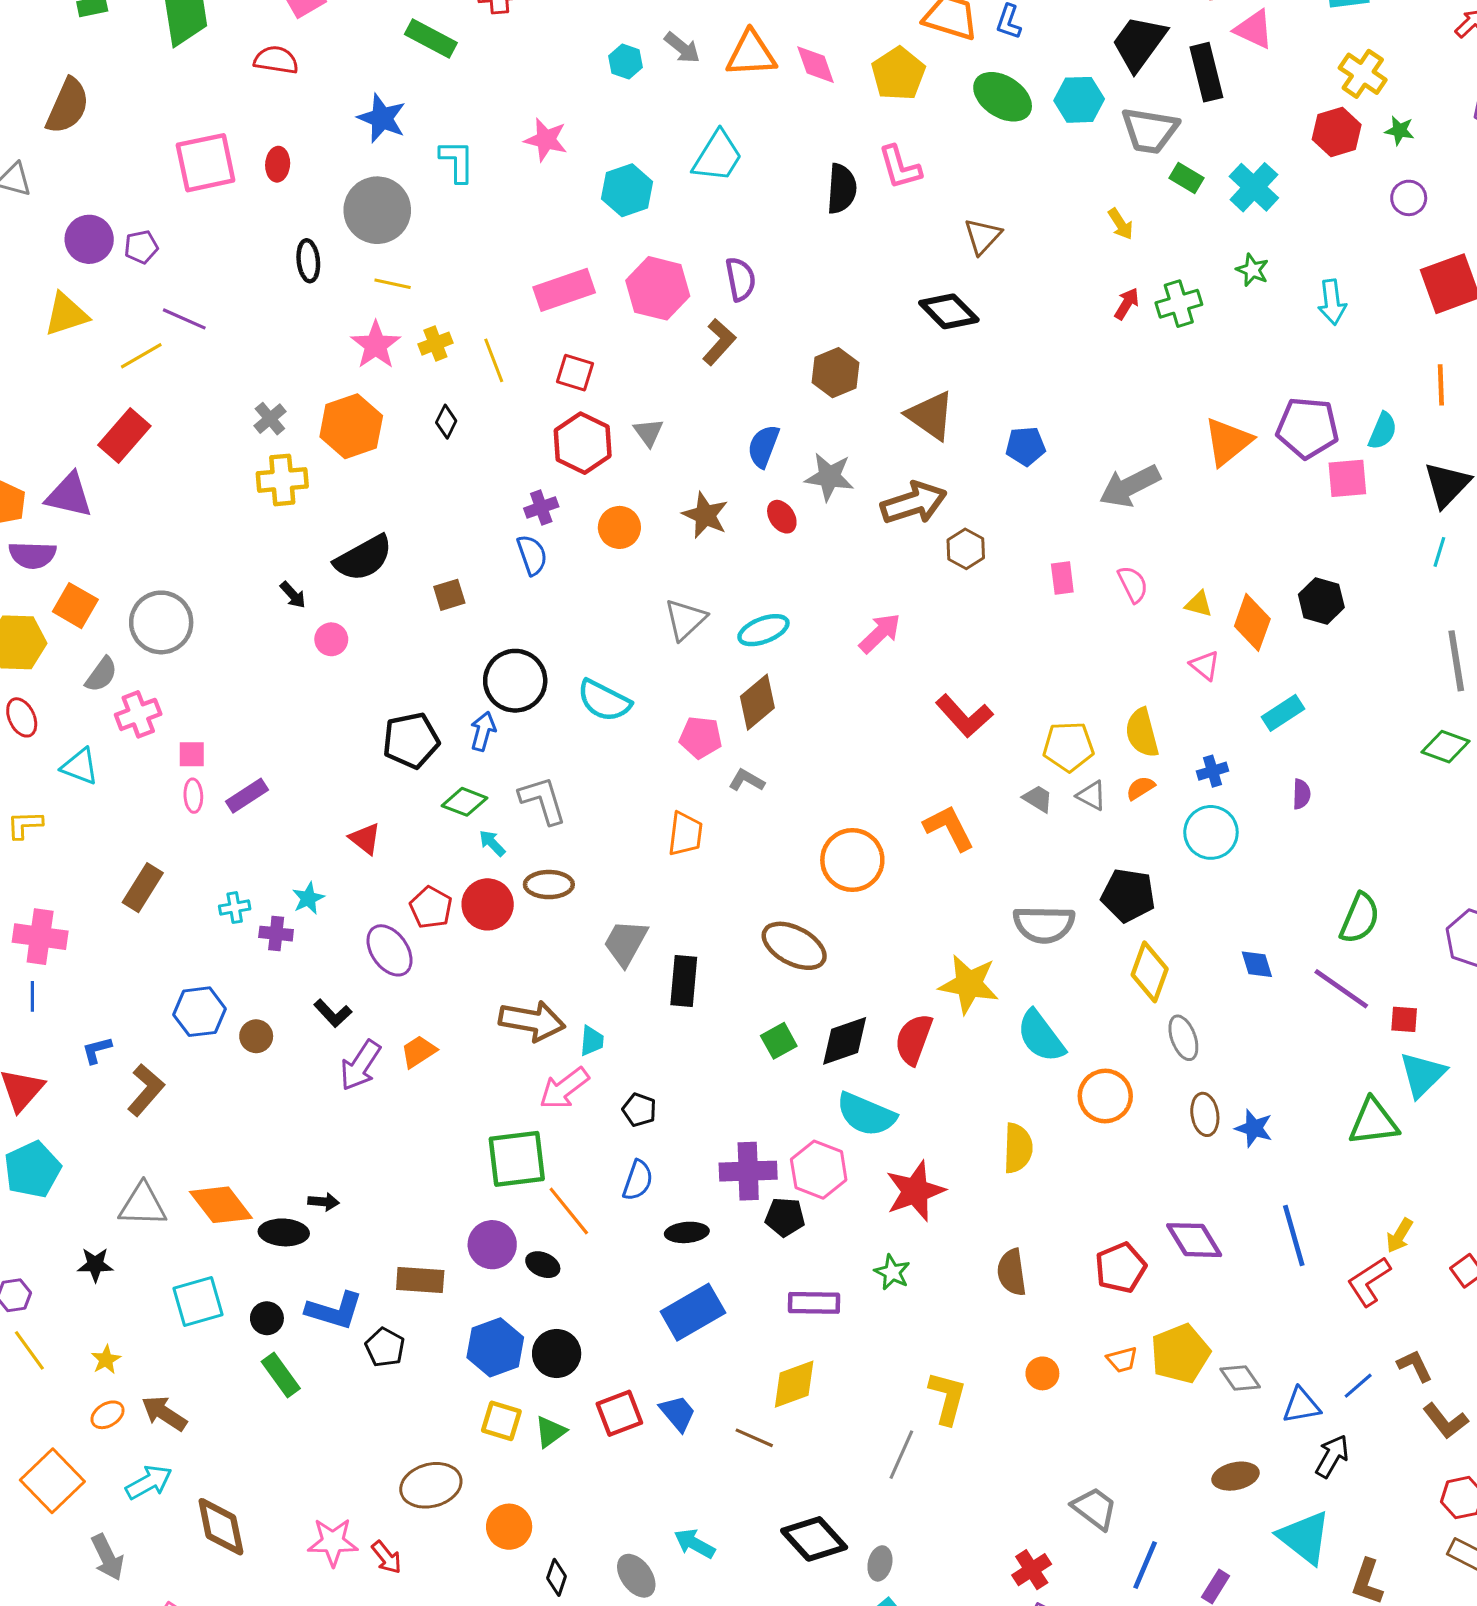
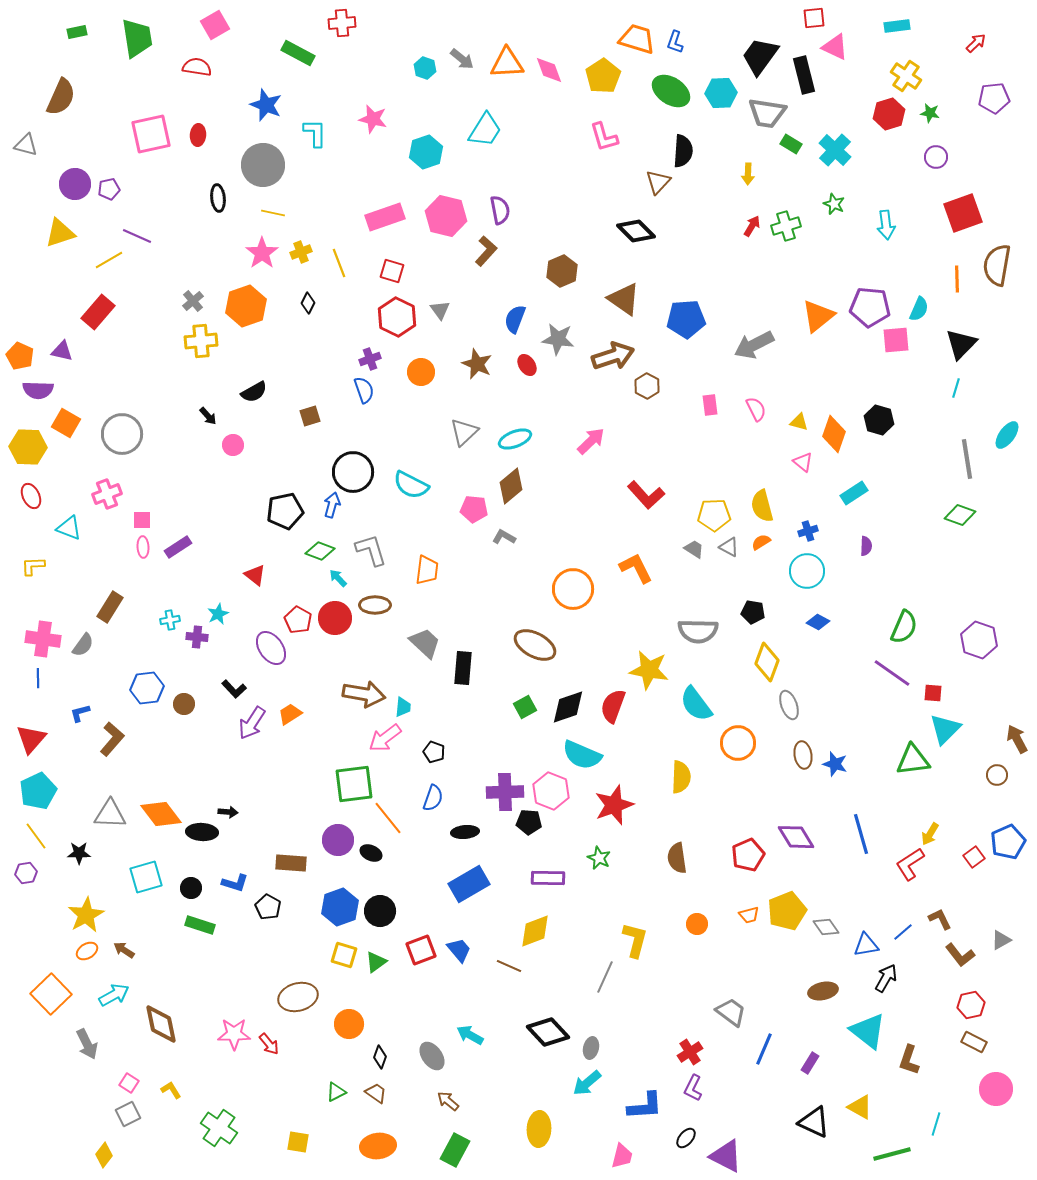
black semicircle: (842, 189) -> (683, 151), moved
yellow arrow: (1121, 224) -> (748, 174), turned 35
blue pentagon: (1026, 446) -> (686, 319), size x1.5
purple triangle: (69, 495) -> (62, 351), size x0.7
black semicircle: (363, 558) -> (254, 392), size x0.7
gray semicircle: (101, 675) -> (83, 645), moved
orange trapezoid: (685, 834) -> (427, 570), moved
black pentagon: (1128, 895) -> (753, 612), size x0.7
gray trapezoid: (626, 943) -> (425, 643), turned 104
blue diamond: (1257, 964) -> (818, 622), moved, turned -45
blue L-shape: (334, 1311) -> (235, 883), size x0.7
yellow line: (29, 1350) -> (36, 836), moved
yellow star: (106, 1360) -> (86, 915), size x1.8
green rectangle: (281, 1375) -> (200, 925), turned -36
brown arrow: (164, 1413) -> (124, 950), size x0.7

